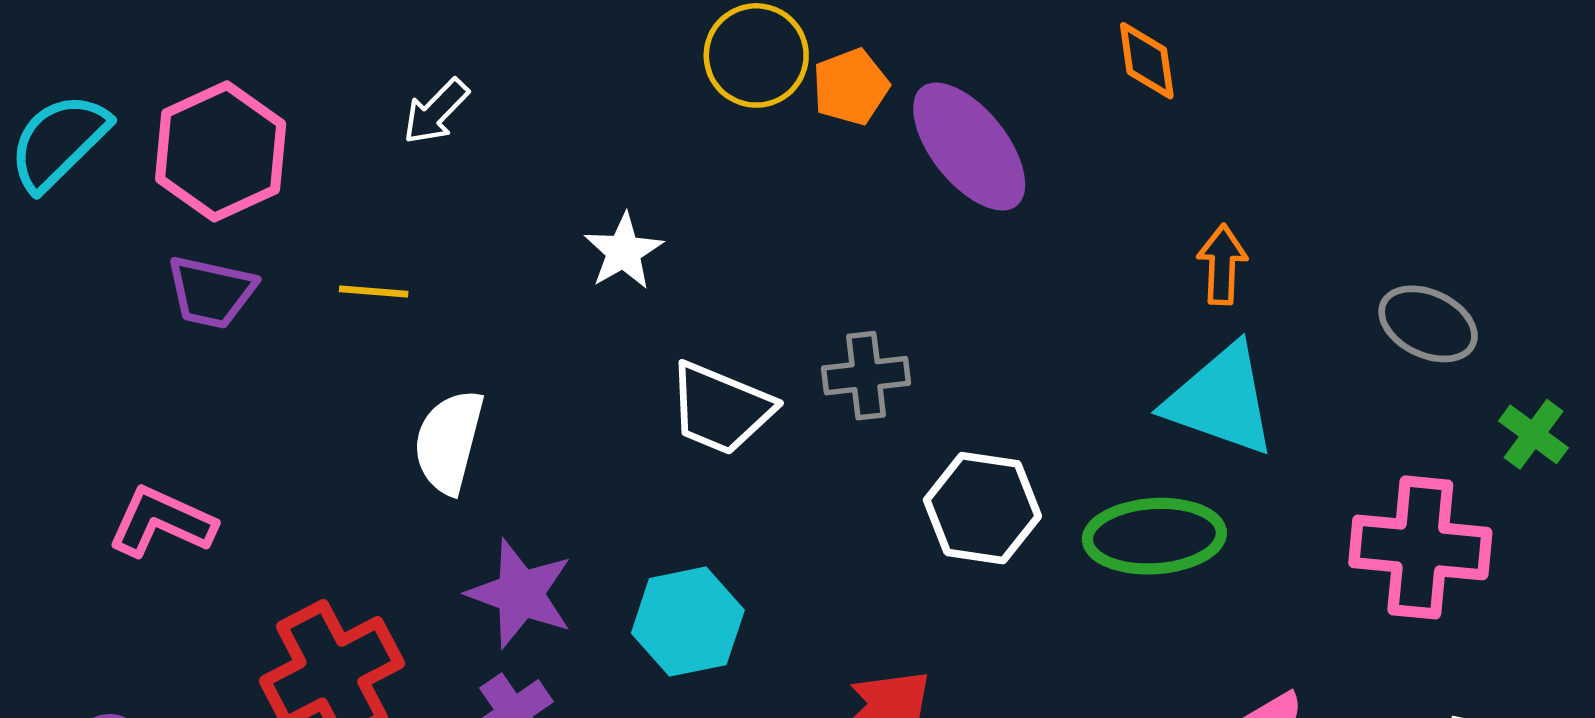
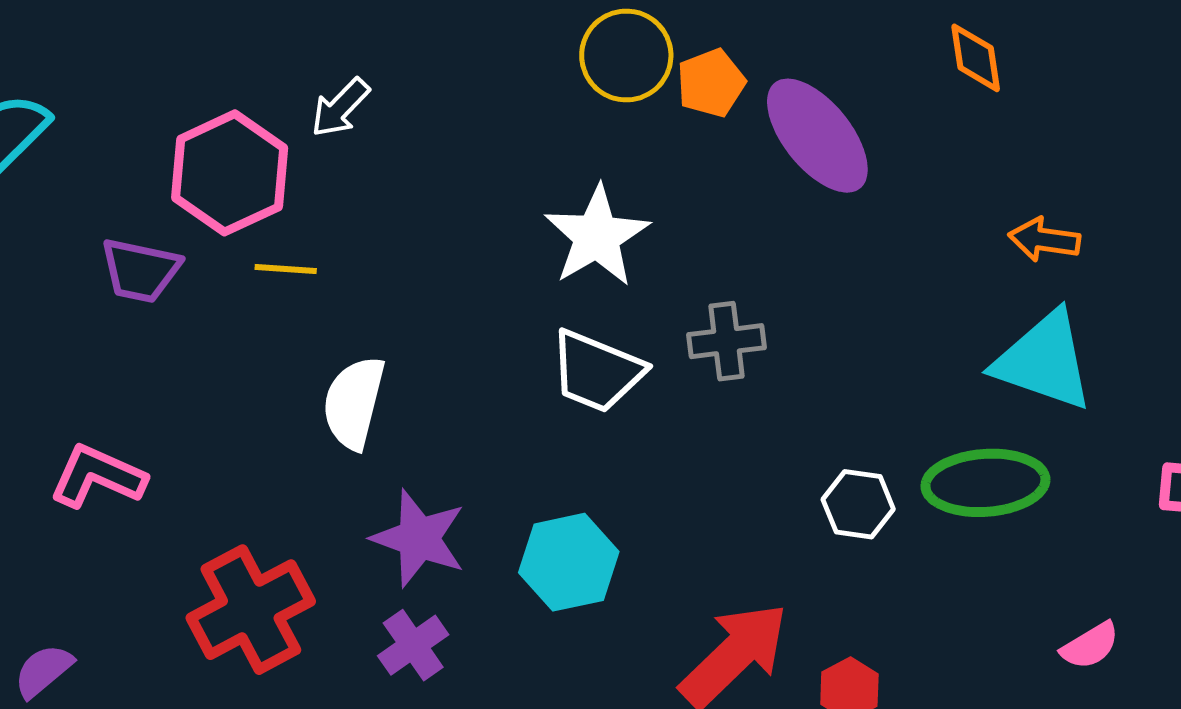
pink hexagon: (221, 151) -> (230, 173), moved
white star: (624, 251) -> (597, 236), moved, size x1.5
orange arrow: (1222, 265) -> (1044, 240), turned -84
white hexagon: (982, 508) -> (858, 504), moved, size x0.7

